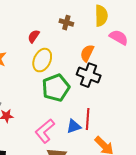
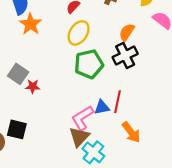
black cross: (89, 75) -> (125, 56), turned 35
pink L-shape: (45, 131) -> (82, 118), moved

